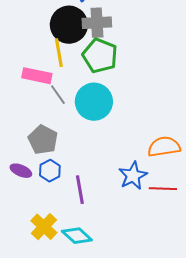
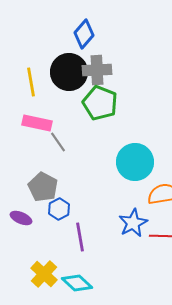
yellow line: (59, 53) -> (31, 82), moved
cyan circle: (94, 102) -> (135, 162), moved
blue hexagon: (50, 171) -> (59, 209), moved

